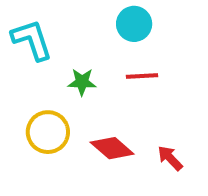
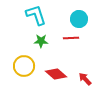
cyan circle: (134, 24) -> (79, 19), moved
cyan L-shape: (32, 40) -> (36, 15), moved

